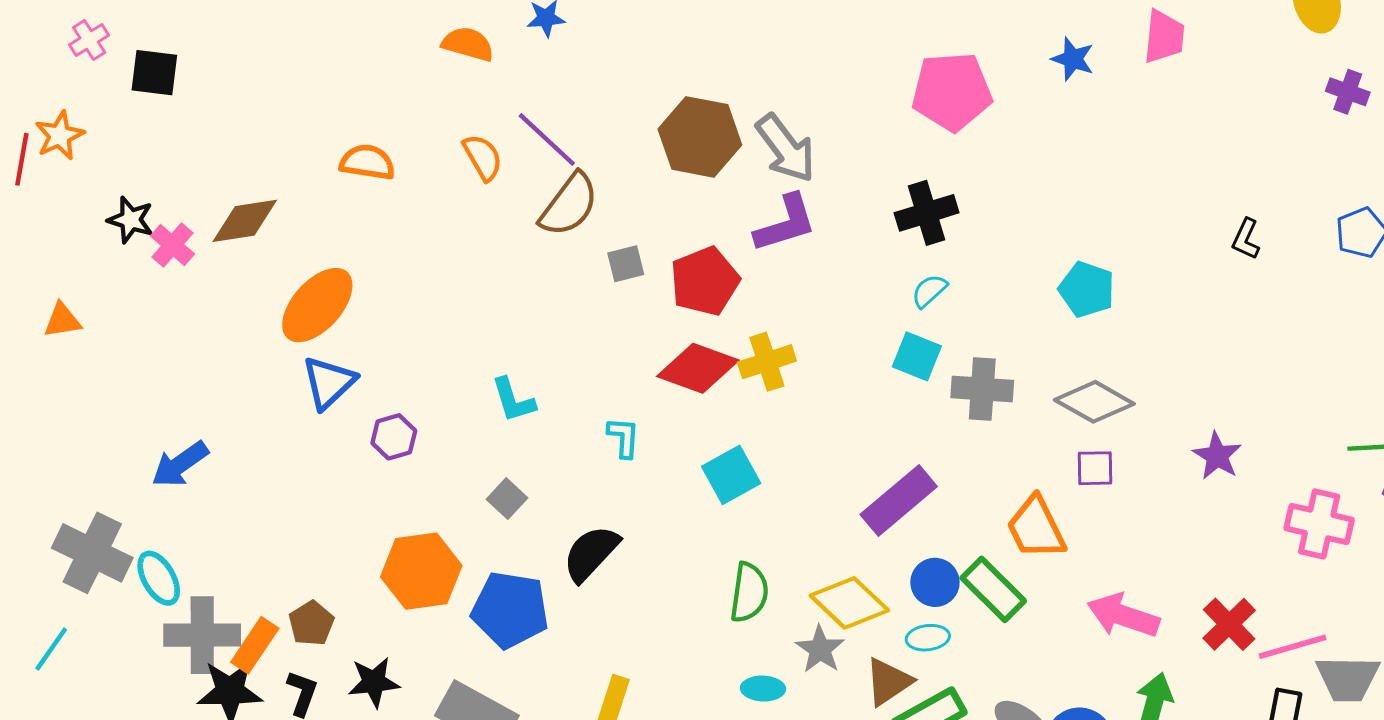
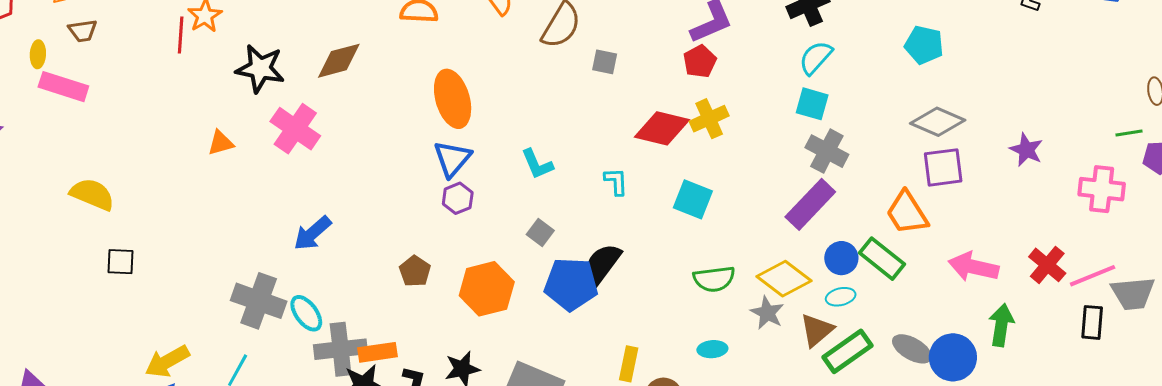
black star: (131, 220) -> (260, 69), size x1.5
pink cross: (172, 245) -> (295, 129), moved, size x1.6
gray square: (626, 264) -> (605, 62), turned 32
red pentagon: (705, 281) -> (700, 61), moved, size x0.7
cyan semicircle: (929, 291) -> (816, 58), size x1.4
orange ellipse: (317, 305) -> (453, 99), moved, turned -52
blue triangle: (329, 383) -> (452, 159), moved
gray cross: (982, 389) -> (827, 151), moved, turned 30
purple square: (1095, 468) -> (943, 167), size x1.5
cyan square: (731, 475) -> (693, 199), turned -33
green semicircle: (749, 592) -> (714, 279), turned 81
blue pentagon: (510, 610) -> (571, 284), moved
brown pentagon: (311, 623) -> (415, 271), moved
orange rectangle: (255, 645) -> (378, 352), turned 54
cyan ellipse: (763, 689) -> (712, 349), moved

